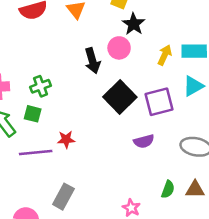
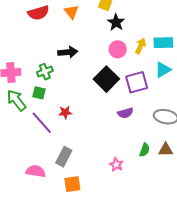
pink circle: (119, 48) -> (118, 49), moved
black arrow: (92, 61) -> (68, 52), moved, turned -78
purple line: (36, 152) -> (42, 123), turned 55

